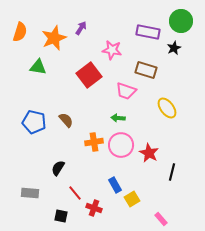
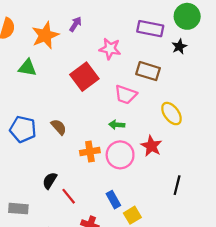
red star: (149, 153) -> (151, 146), moved
red line: (75, 193) -> (69, 196), moved

